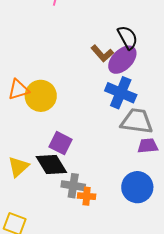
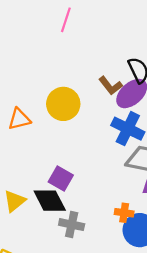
yellow circle: (41, 96) -> (63, 104), moved
orange cross: (87, 196) -> (124, 213), moved

